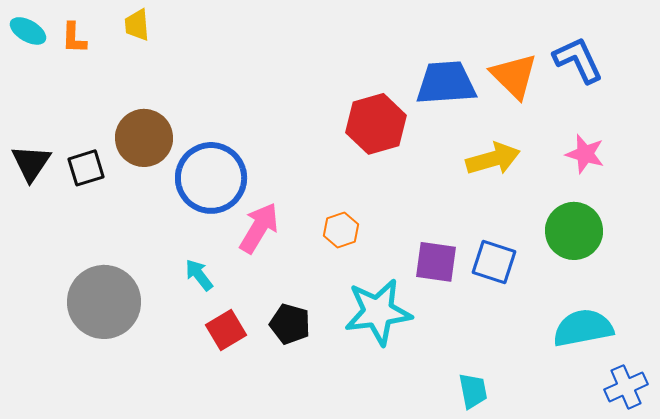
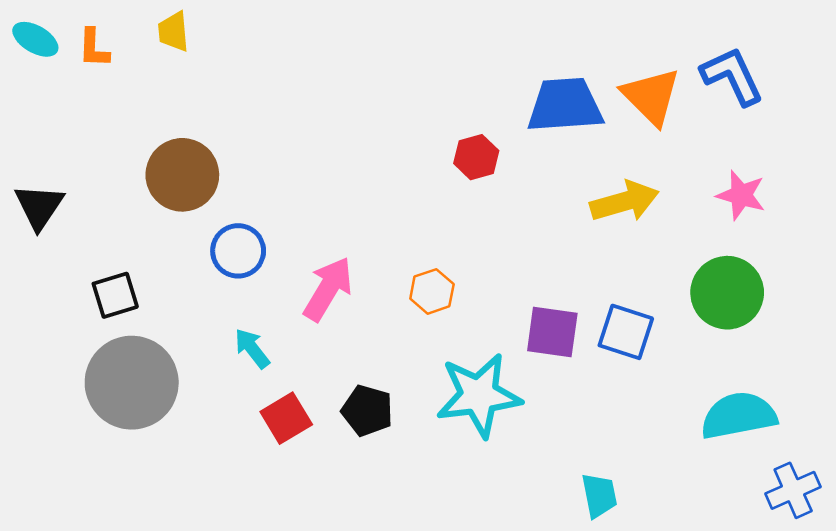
red hexagon: (376, 124) -> (476, 157), size x0.6
black square: (86, 168) -> (115, 295), moved
blue circle: (211, 178) -> (238, 251), moved, size x0.6

